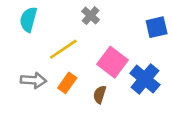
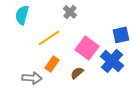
blue square: (157, 27) -> (121, 35), moved
gray arrow: (34, 80) -> (32, 78), moved
brown semicircle: (100, 95) -> (77, 73), turned 32

